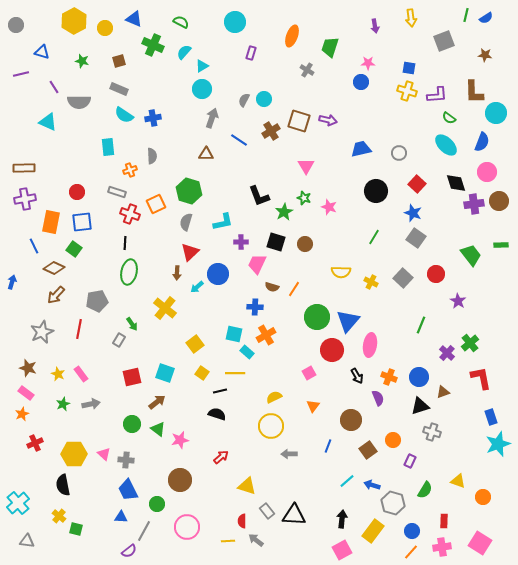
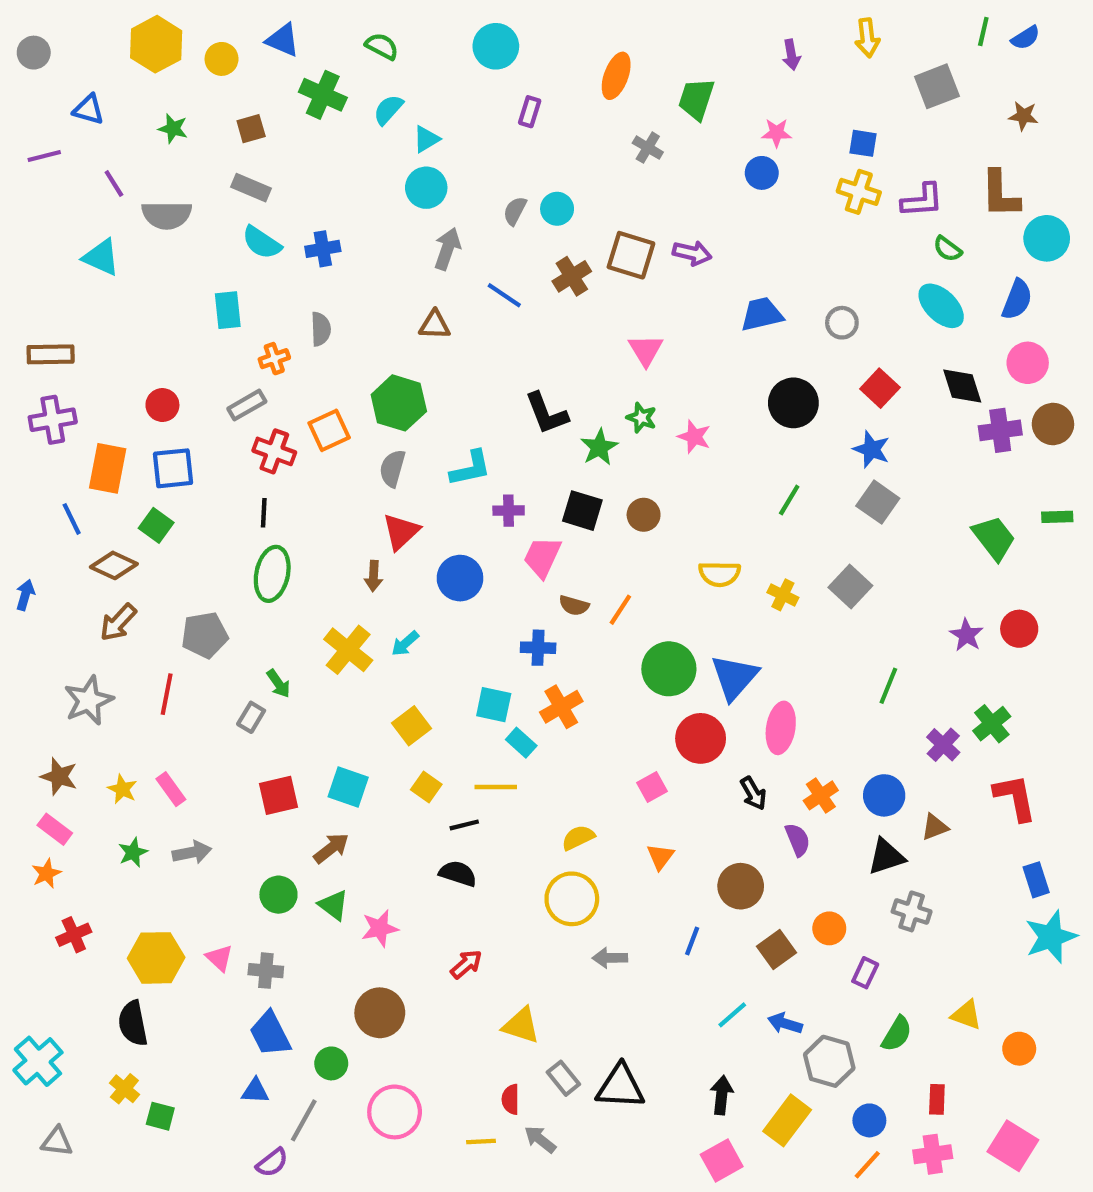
gray rectangle: (117, 192) -> (247, 405), turned -48
red circle: (436, 274) -> (1019, 629), moved
cyan arrow: (197, 287) -> (405, 643), moved
orange cross: (389, 377) -> (821, 795), turned 35

